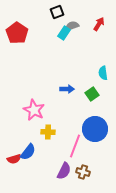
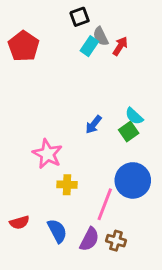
red arrow: (99, 24) -> (120, 46), moved
gray semicircle: (72, 26) -> (101, 36), turned -96
cyan semicircle: (103, 73) -> (134, 116), moved, turned -40
blue arrow: (67, 89) -> (94, 125), turned 128
blue semicircle: (28, 152) -> (57, 231), moved, turned -66

